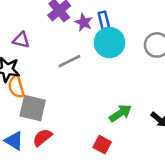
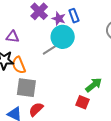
cyan circle: (110, 43) -> (63, 37), moved
orange semicircle: (16, 87) -> (19, 65), moved
red square: (102, 145) -> (83, 102), moved

